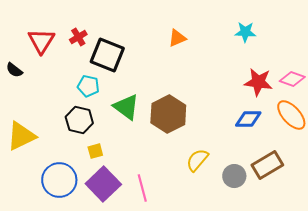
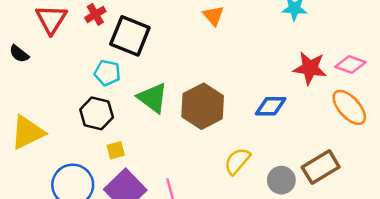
orange triangle: (177, 38) -> (213, 16), turned -48
blue diamond: (248, 119) -> (271, 106), moved

